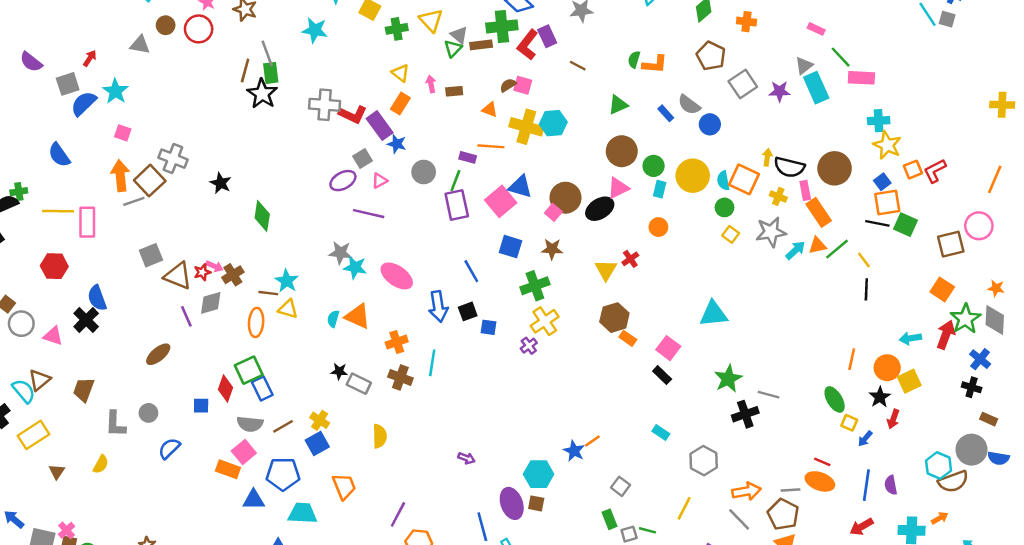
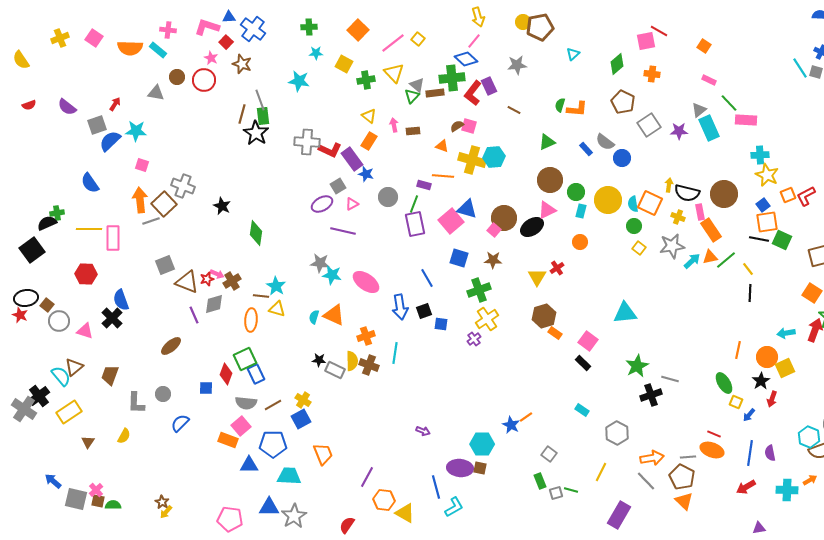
cyan star: (115, 91) -> (136, 131), turned -30
yellow semicircle: (380, 436) -> (352, 361), moved
purple ellipse: (512, 503) -> (460, 468), turned -65

